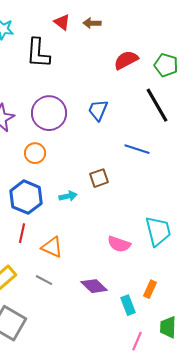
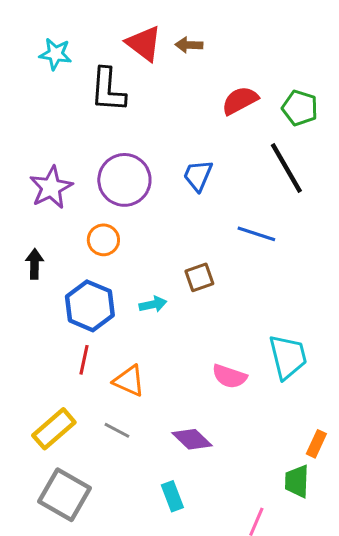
red triangle: (62, 22) -> (144, 43), size x1.5
orange rectangle: (150, 289) -> (316, 444), moved
cyan rectangle: (128, 305) -> (172, 496), moved
green trapezoid: (168, 327) -> (297, 481), moved

